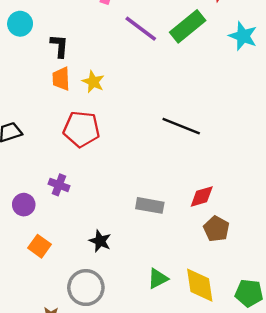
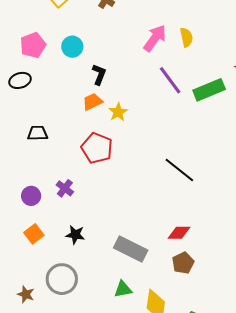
orange trapezoid: (61, 79) -> (92, 102), turned 50
gray rectangle: (150, 205) -> (131, 249), moved, size x1.4
black star: (100, 241) -> (75, 235), moved, turned -30

